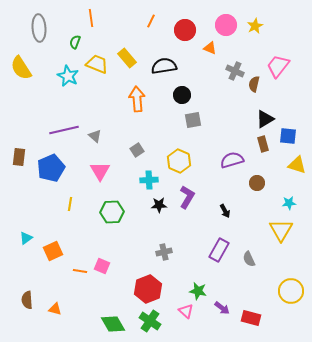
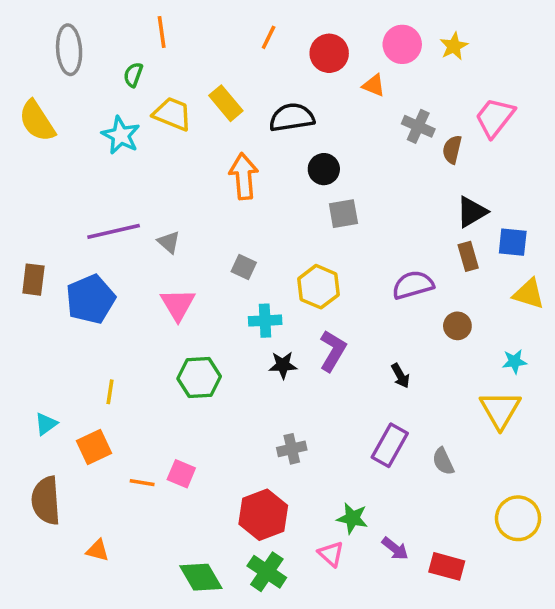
gray square: (137, 150) -> (244, 267), turned -32
yellow line: (70, 204) -> (110, 392), moved
brown semicircle: (27, 300) -> (46, 500), moved, size x1.5

